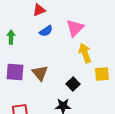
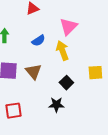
blue semicircle: (46, 31) -> (38, 41), moved
yellow arrow: (85, 53) -> (62, 51), moved

